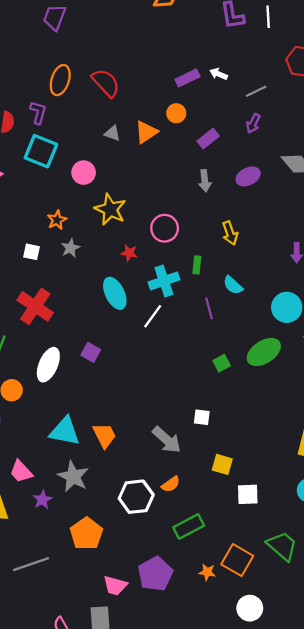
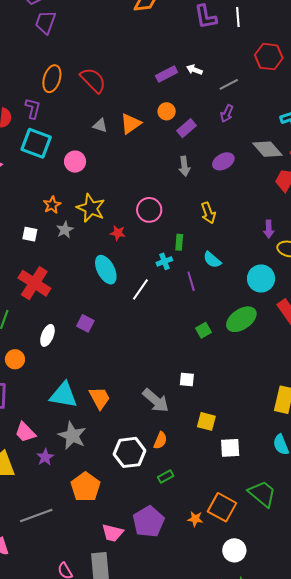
orange circle: (176, 113) -> (167, 111), moved
yellow star: (110, 209) -> (91, 208), moved
cyan cross: (164, 281) -> (164, 261), moved, size x0.6
white ellipse: (48, 365) -> (47, 335), size x0.7
orange semicircle: (171, 484) -> (160, 440), turned -30
green rectangle: (189, 526) -> (166, 477), moved, size x0.6

